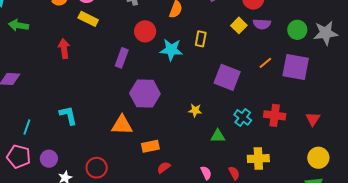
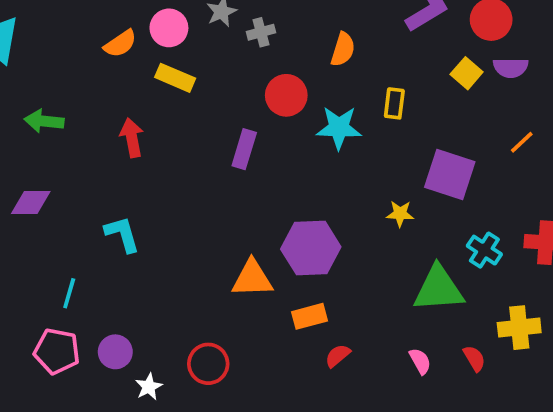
green arrow: (18, 25) -> (44, 121), moved
purple hexagon: (145, 93) -> (311, 248), moved
yellow star: (195, 110) -> (400, 214), moved
cyan L-shape: (68, 115) -> (122, 234), moved
green triangle: (218, 136) -> (439, 289), size x1.8

